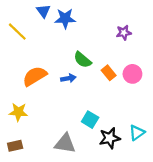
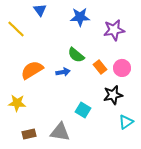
blue star: (65, 18) -> (80, 17), moved
purple star: (124, 33) -> (114, 30), size x1.5
black star: (110, 138) -> (113, 95), moved
brown rectangle: (15, 146) -> (29, 134), moved

